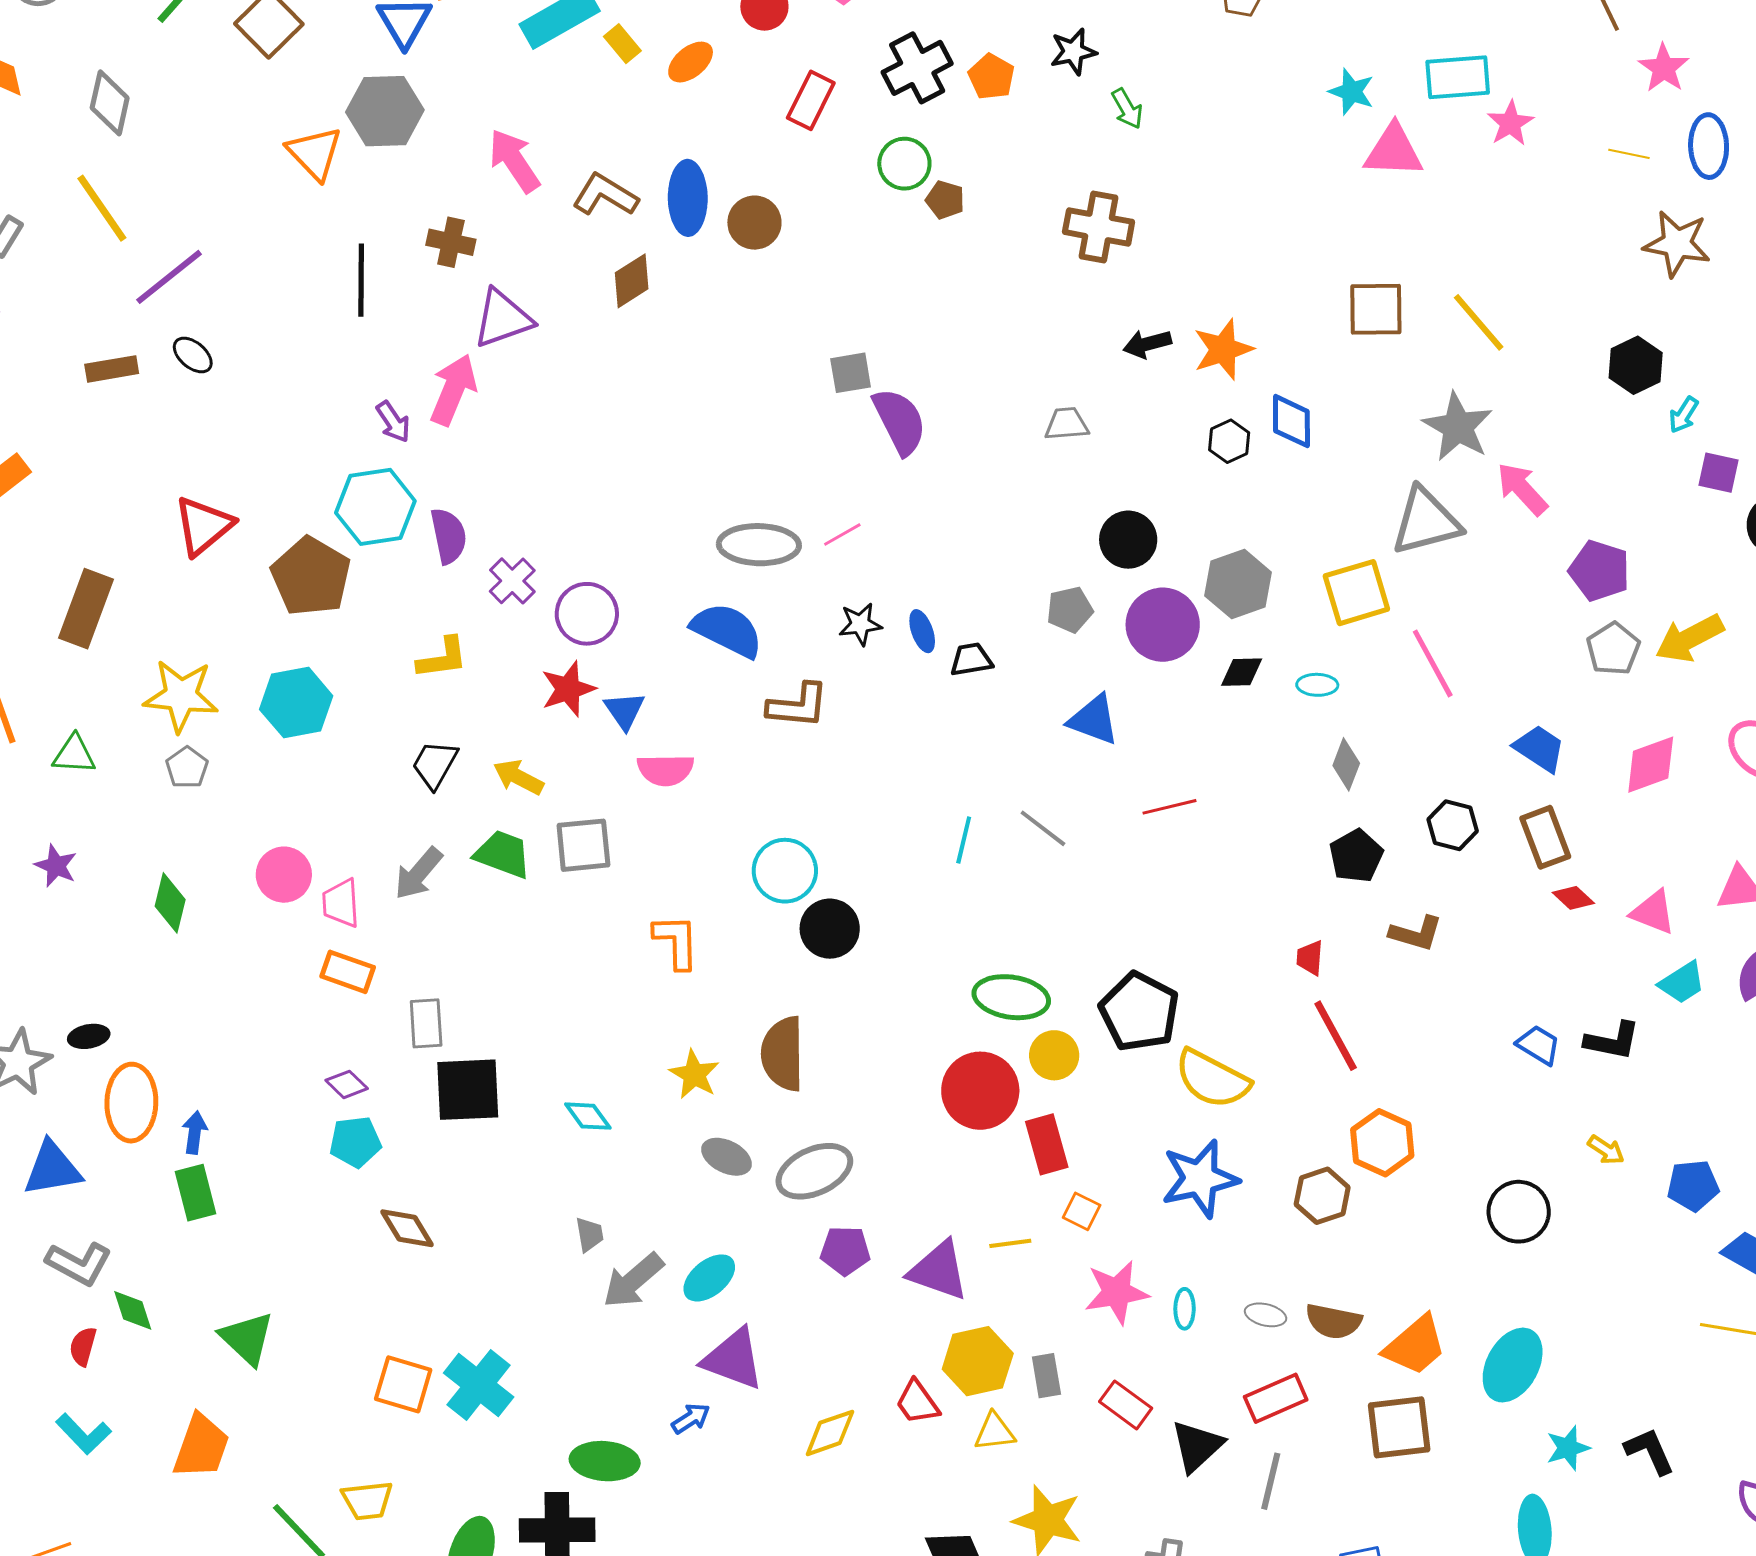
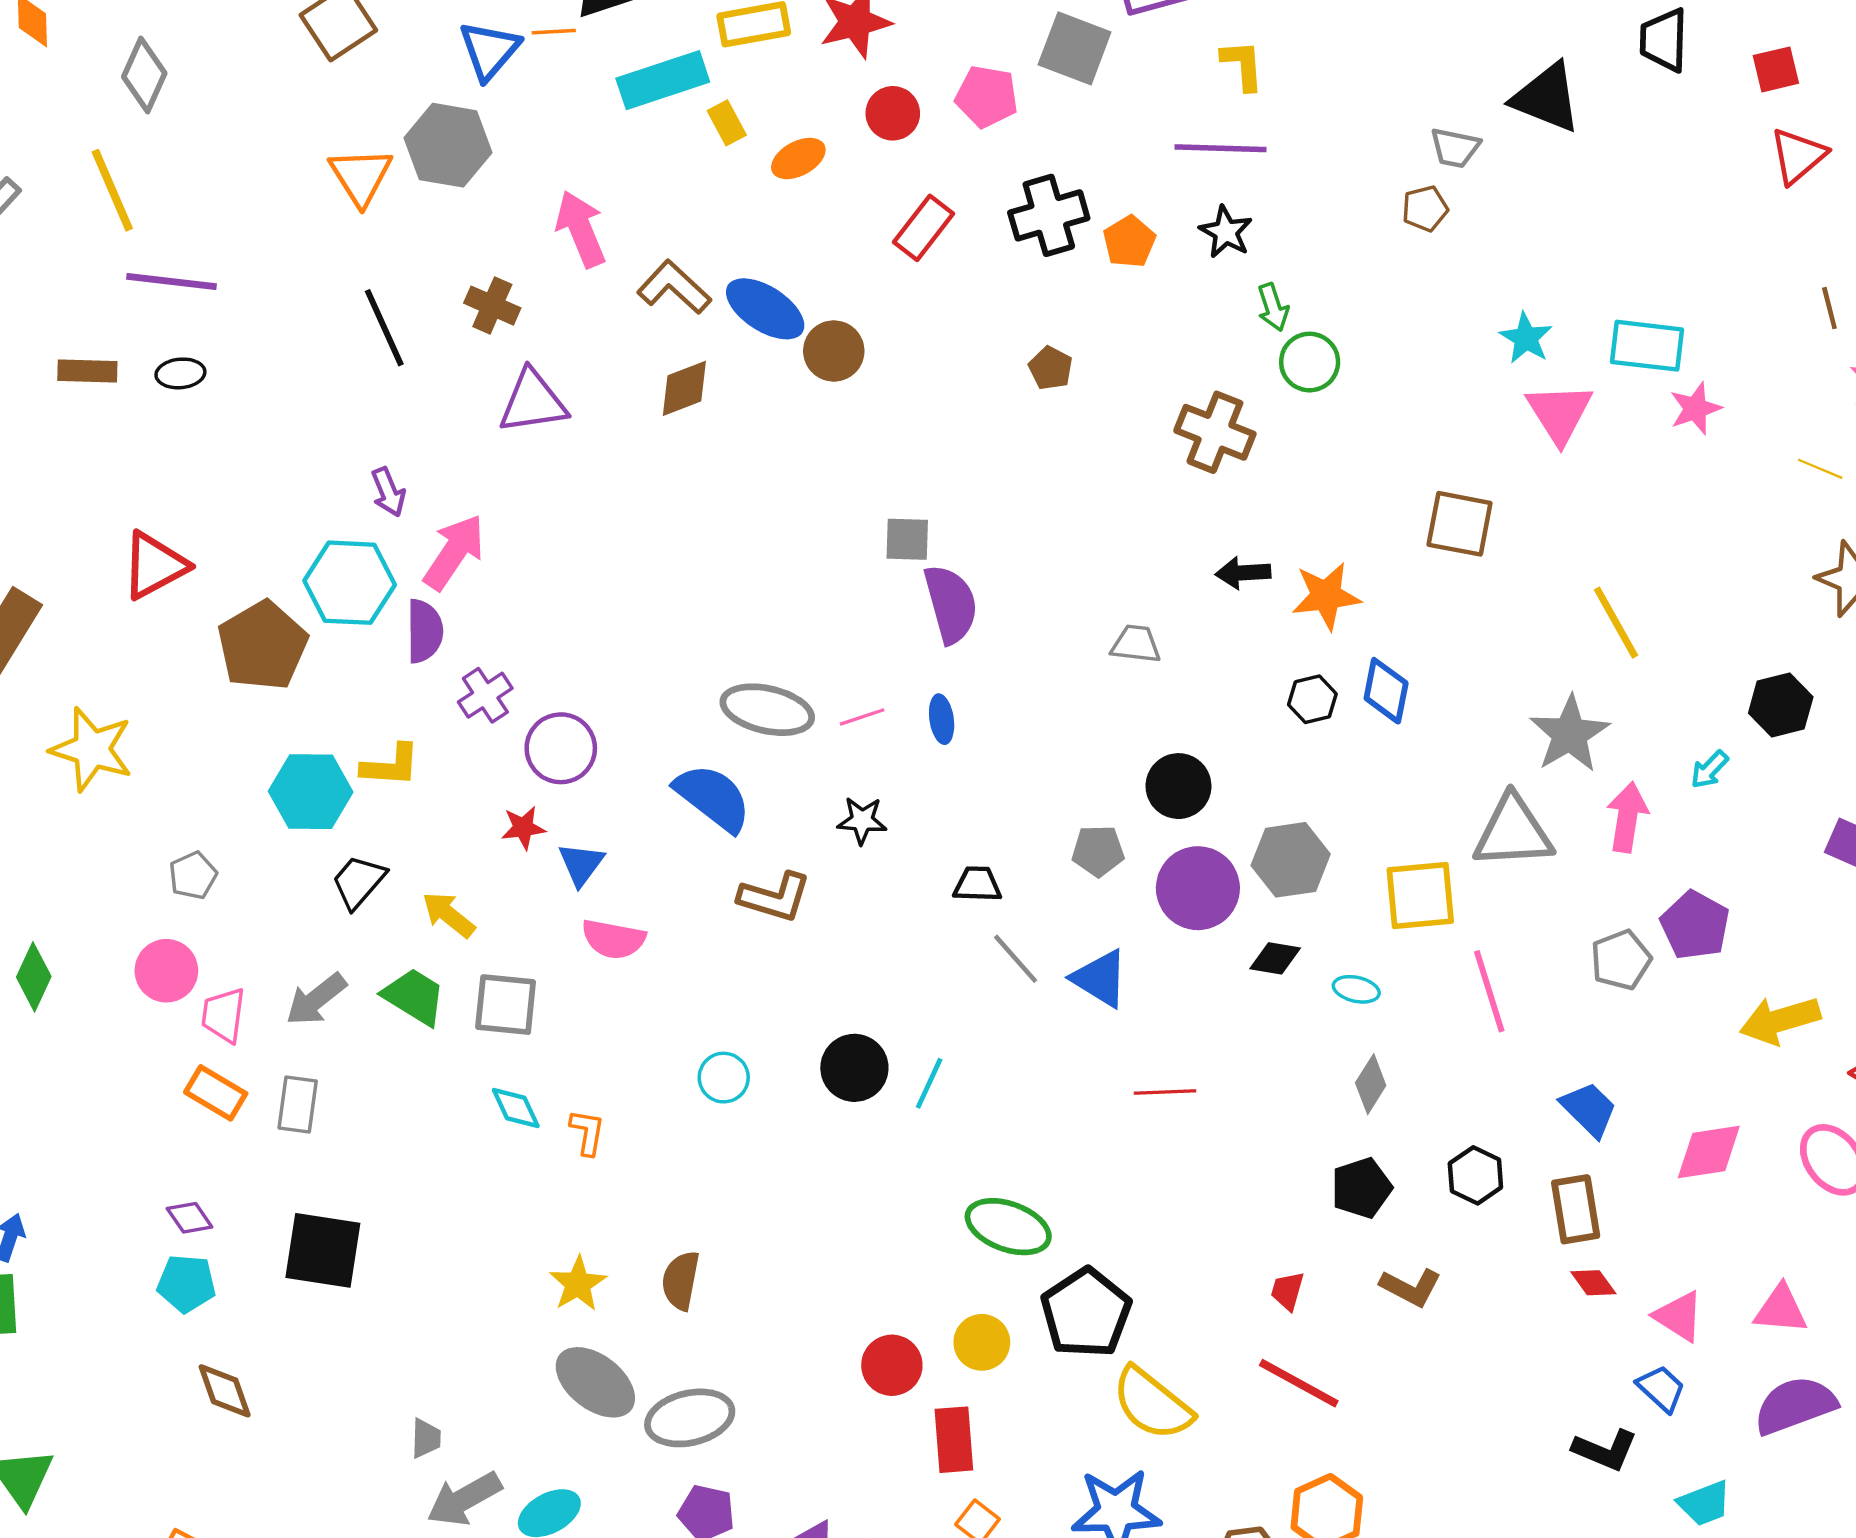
black star: (1073, 52) -> (1226, 232), turned 30
pink triangle: (1394, 151) -> (1559, 413), turned 44
green circle: (904, 164) -> (1310, 362), moved
blue ellipse: (688, 198) -> (765, 309), turned -68
purple line: (169, 277) -> (171, 281), turned 34
black line: (361, 280) -> (384, 328), turned -36
brown square: (1376, 309) -> (1460, 524), moved
black ellipse: (193, 355) -> (180, 373), turned -57
pink arrow: (453, 390) -> (454, 552), moved
cyan arrow: (1684, 415) -> (1709, 770), moved
pink arrow: (1522, 489) -> (1627, 817), turned 40
blue ellipse: (922, 631) -> (942, 719), moved
gray pentagon: (1613, 649) -> (1621, 960), moved
red star: (568, 689) -> (523, 828), size x0.7
cyan hexagon: (296, 703) -> (311, 792), moved
gray pentagon: (187, 768) -> (193, 875), moved
gray line: (1043, 828) -> (1016, 959), moved
cyan circle: (785, 871) -> (724, 1078), size x0.7
black circle: (830, 929) -> (854, 1068), moved
orange L-shape: (676, 942) -> (587, 1132), size x0.7
cyan trapezoid: (1682, 983) -> (1704, 1503), moved
green ellipse: (1011, 997) -> (1008, 1227), moved
gray rectangle: (426, 1023) -> (298, 1104), moved
red line: (1336, 1036) -> (1299, 1383), turned -44
blue trapezoid: (1538, 1045) -> (1661, 1389), moved
brown semicircle: (783, 1054) -> (681, 1280), size x0.7
red circle: (980, 1091) -> (892, 1365), size x0.7
cyan diamond: (588, 1116) -> (516, 1108), moved
gray ellipse: (727, 1157) -> (595, 1382), size x1.5

